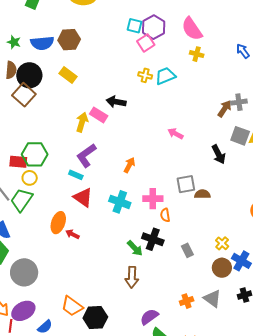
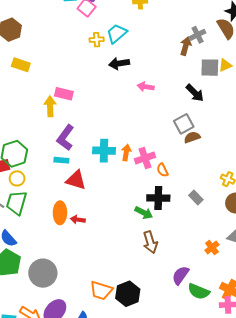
black arrow: (116, 102) -> (119, 63), moved
orange arrow: (129, 165) -> (126, 152), moved
gray square: (186, 184) -> (184, 124), moved
cyan cross: (120, 202) -> (104, 151), moved

